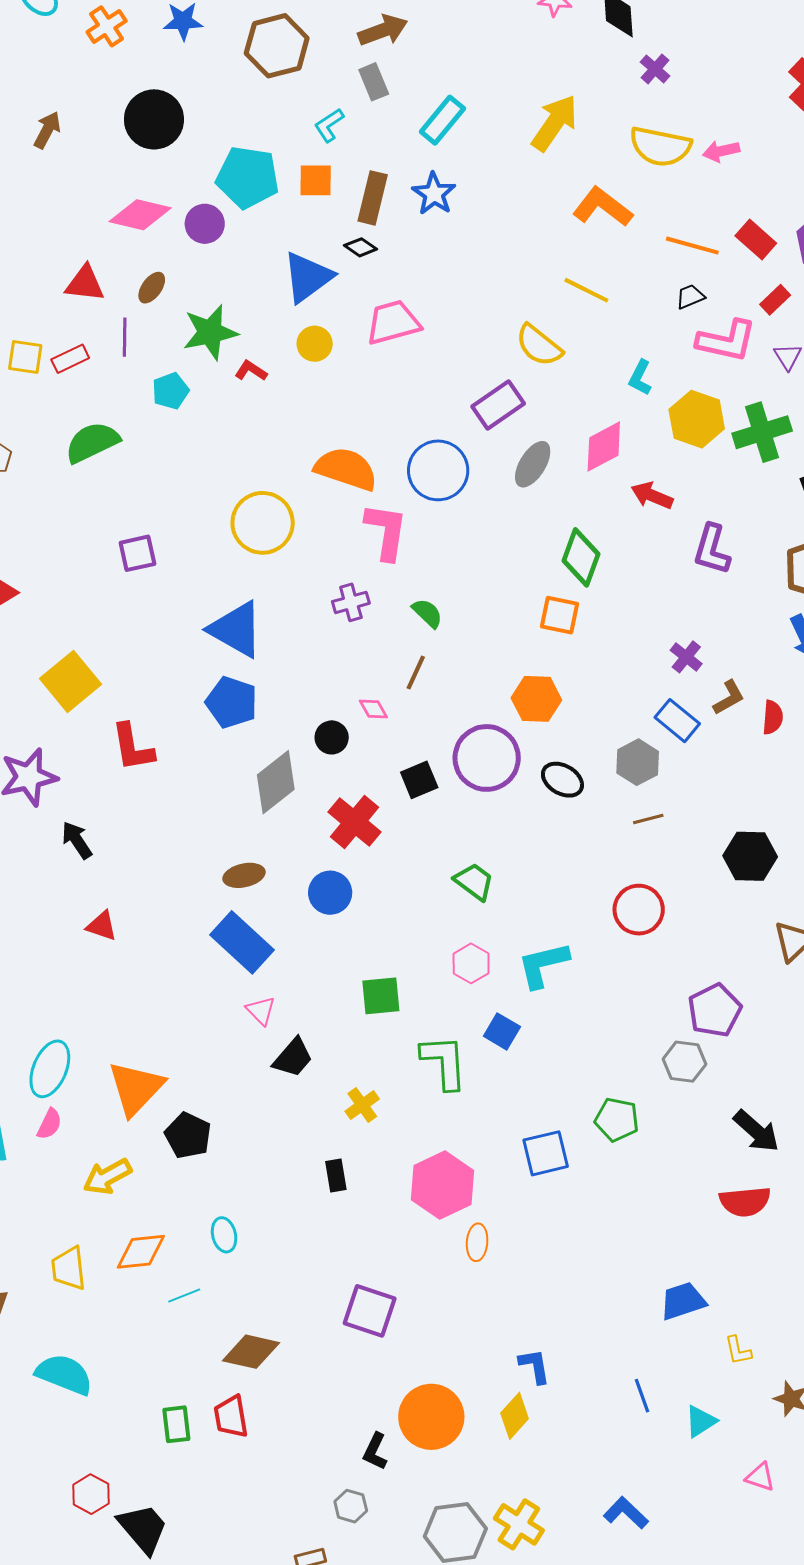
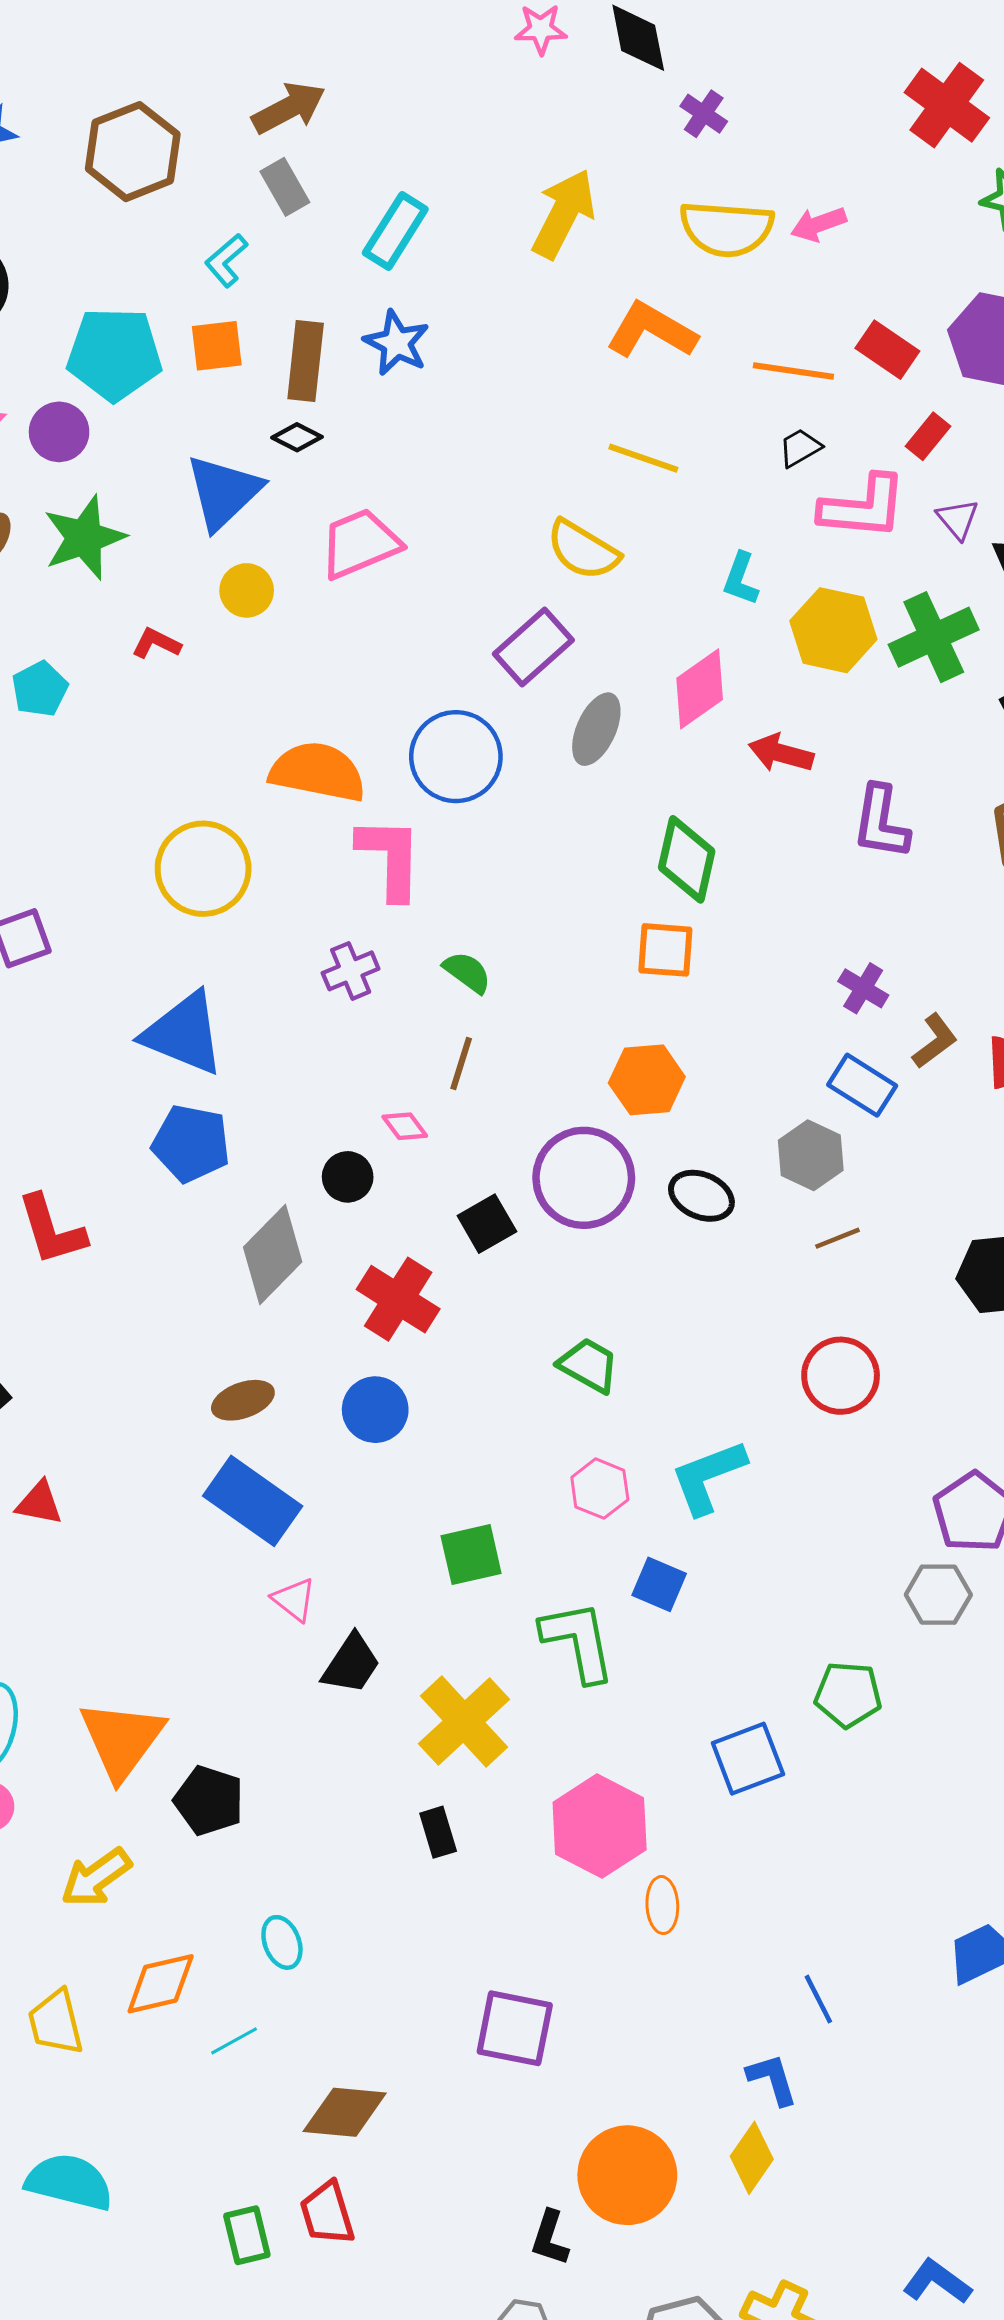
green star: (210, 332) -> (84, 538), moved
yellow cross: (362, 1105) -> (464, 1721), size x1.8
blue line: (642, 1396) -> (818, 1999), moved

